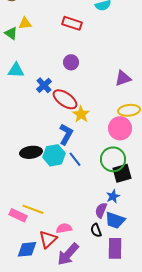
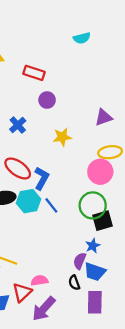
red rectangle: (72, 23) -> (34, 73), moved
red ellipse: (65, 99) -> (18, 168), moved
yellow star: (81, 114) -> (62, 137), moved, turned 30

